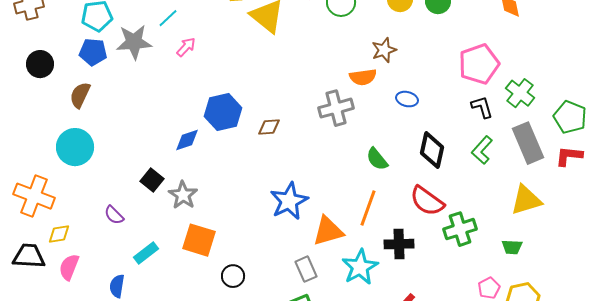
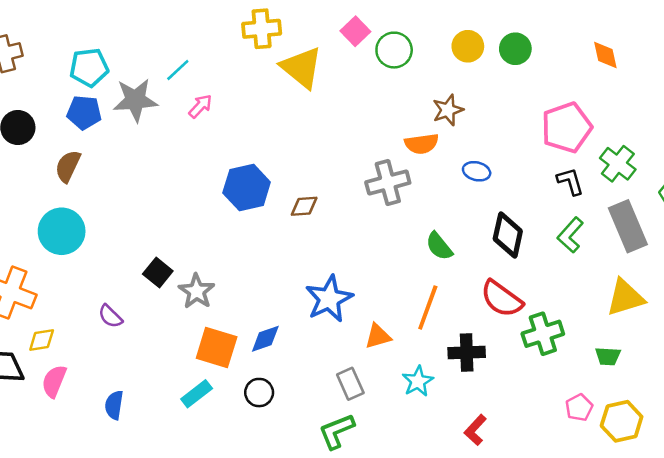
blue diamond: (187, 140) -> (265, 339), moved
orange triangle: (328, 231) -> (378, 336), size x0.7
cyan rectangle: (146, 253) -> (197, 394), moved
cyan star: (360, 267) -> (418, 381), size x0.7

